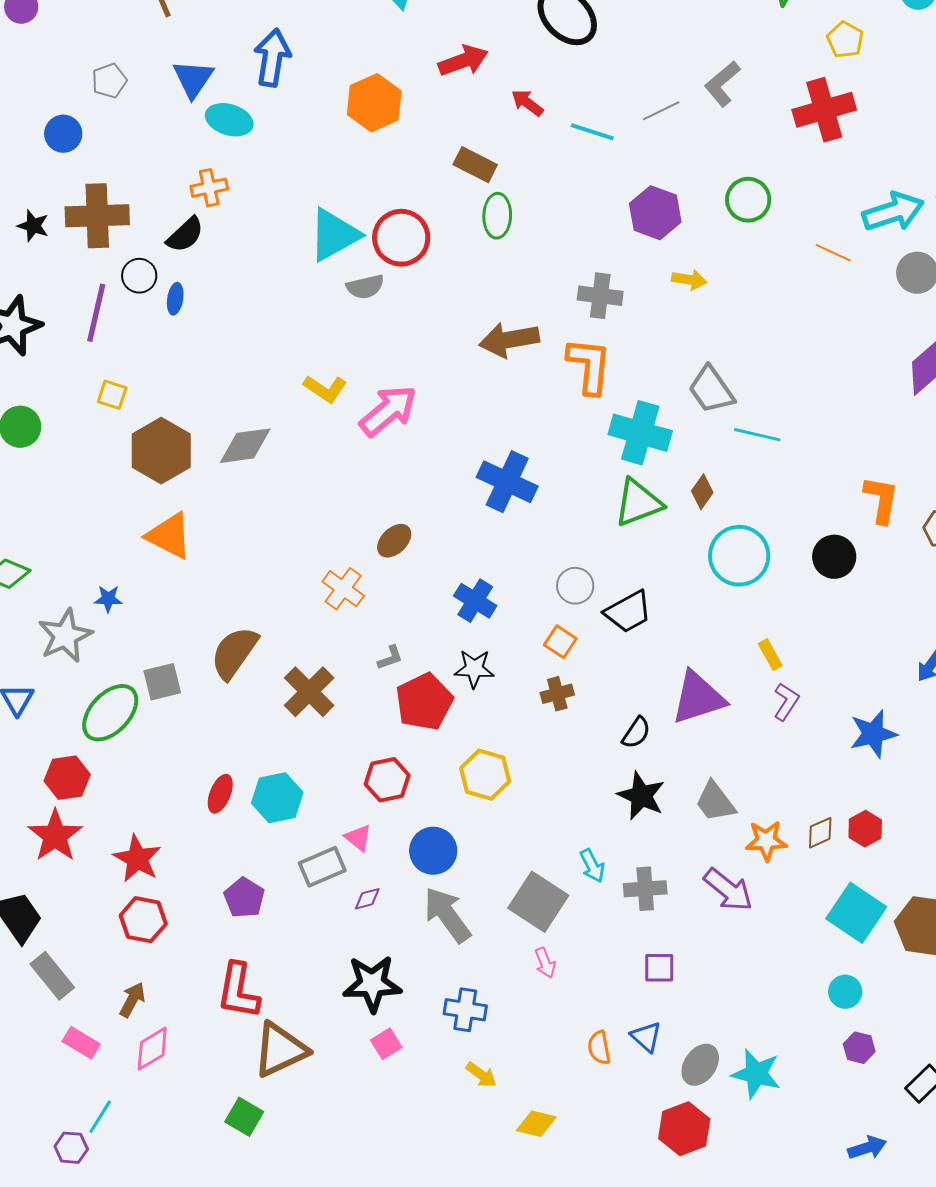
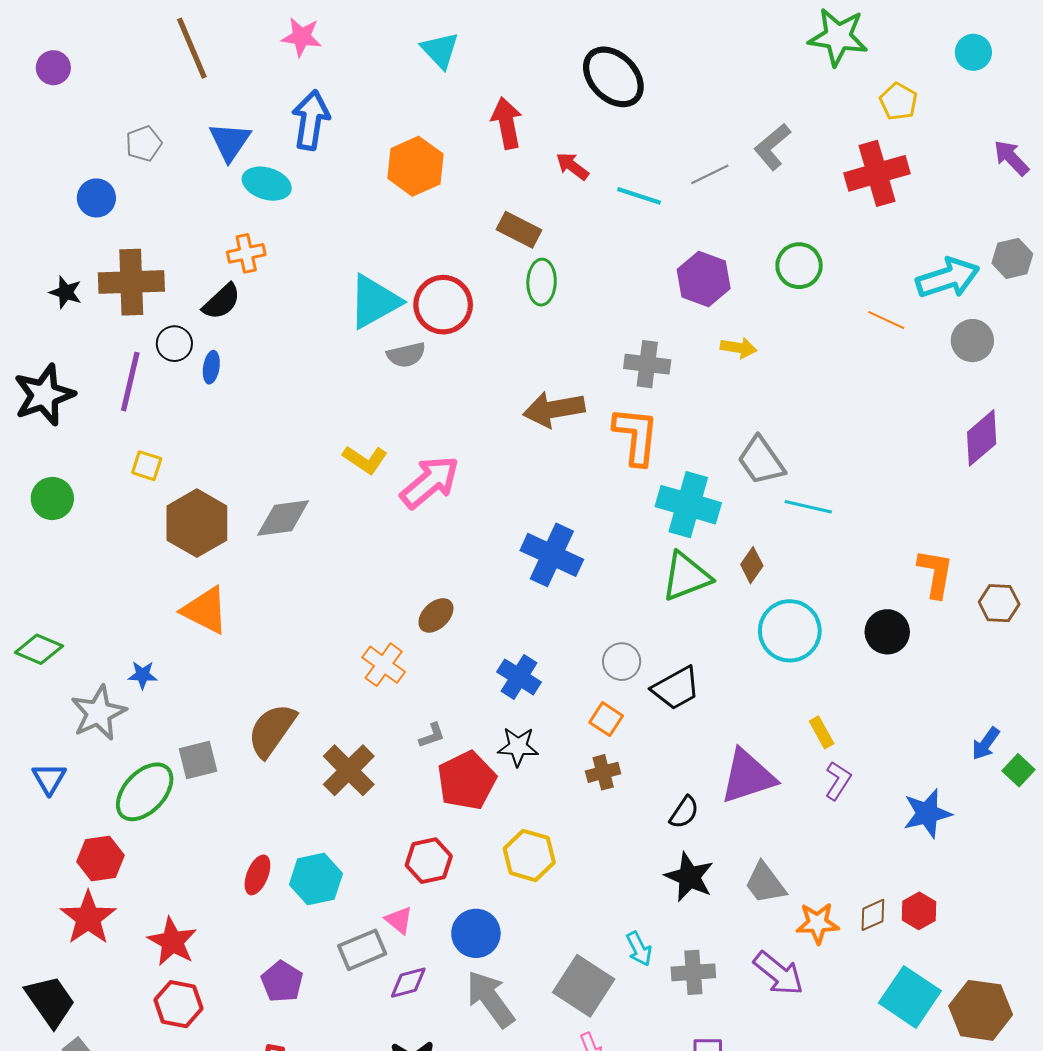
red arrow: (463, 61) -> (507, 123), turned -81
purple diamond: (367, 899) -> (408, 983), size x1.4

